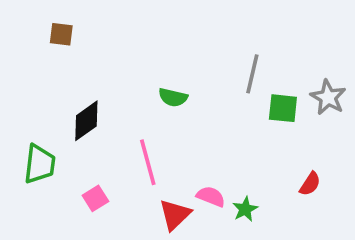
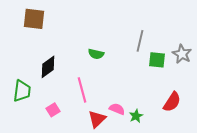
brown square: (61, 34) -> (34, 19), size x1.6
red semicircle: (310, 184) -> (172, 102), size x1.5

